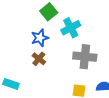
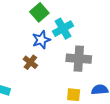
blue star: (40, 38) -> (41, 40), moved

